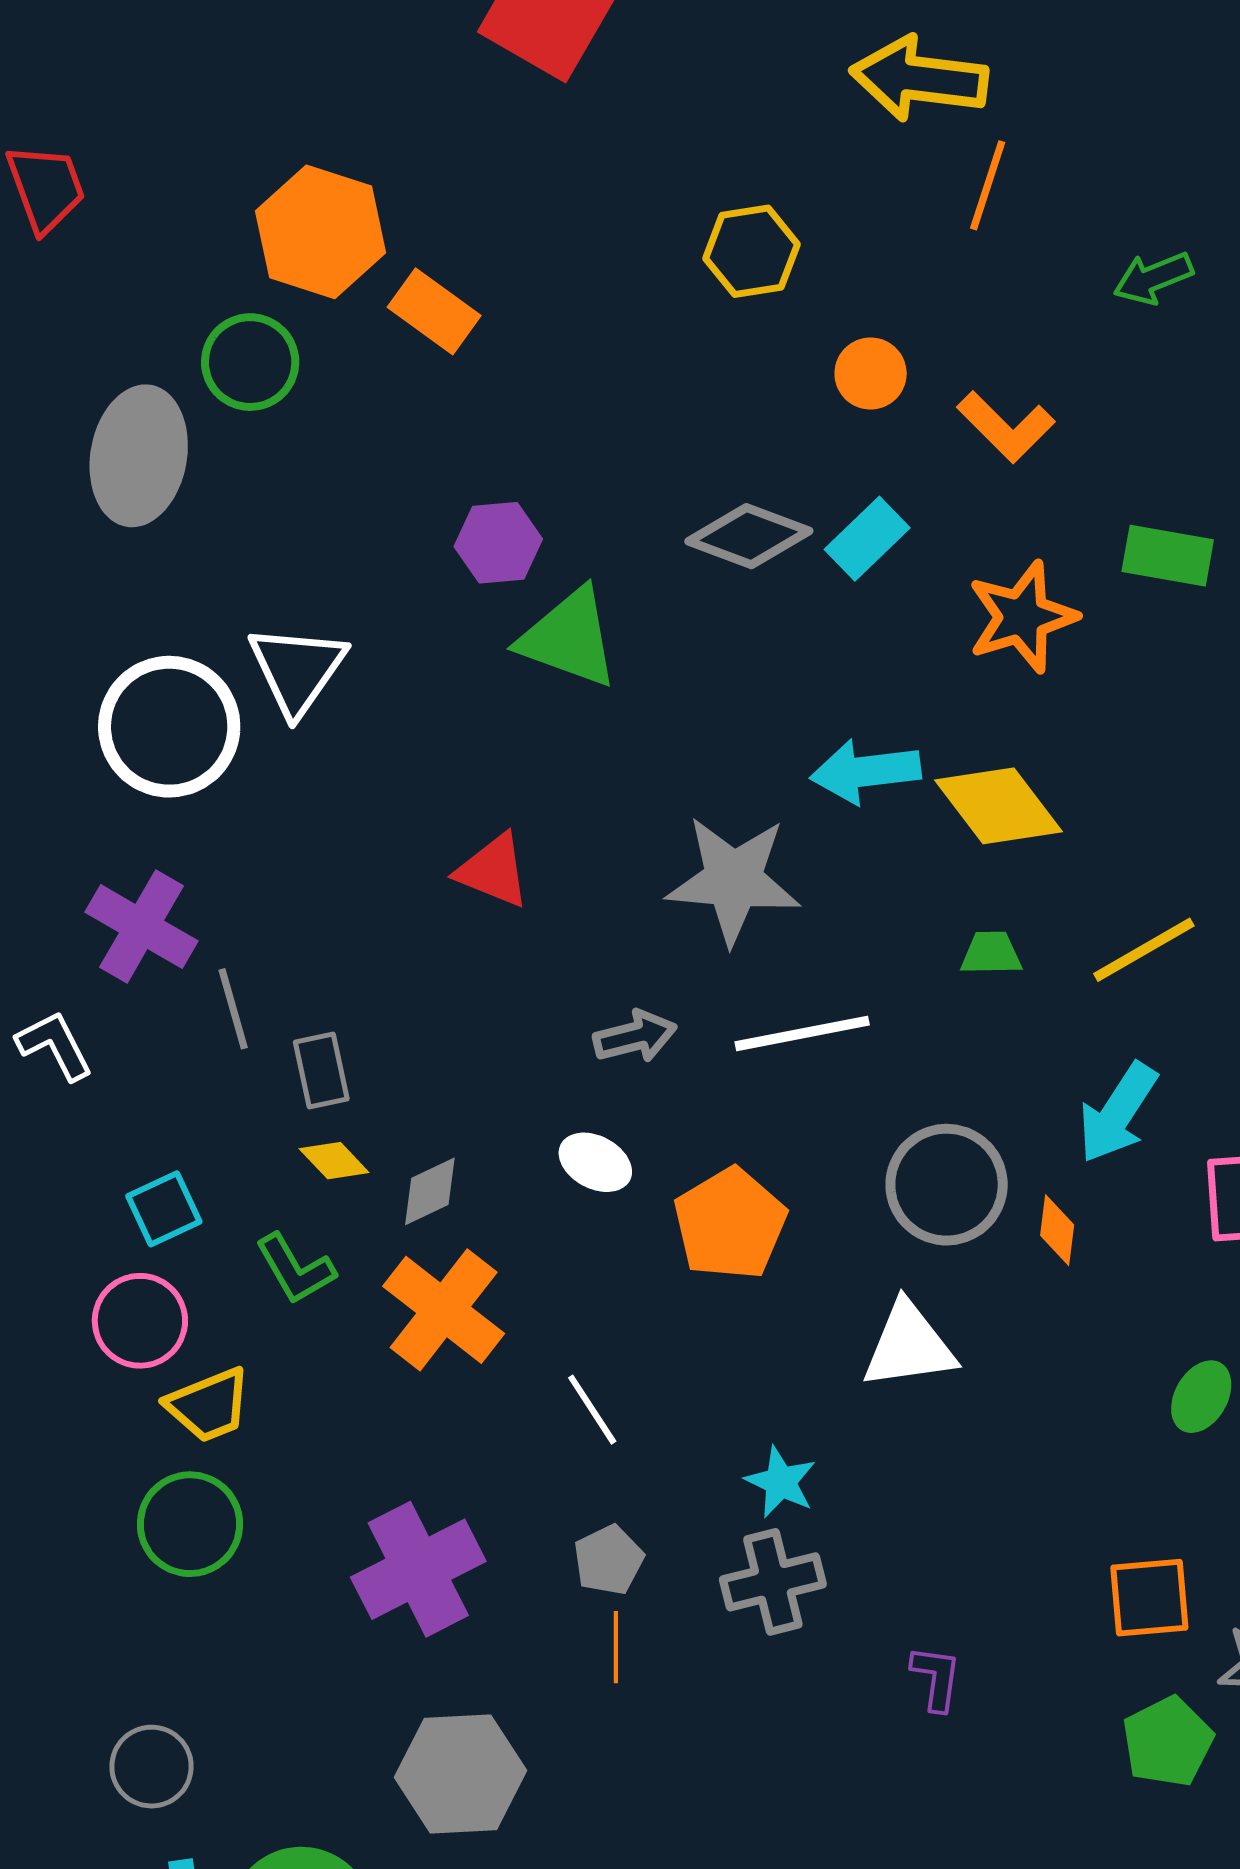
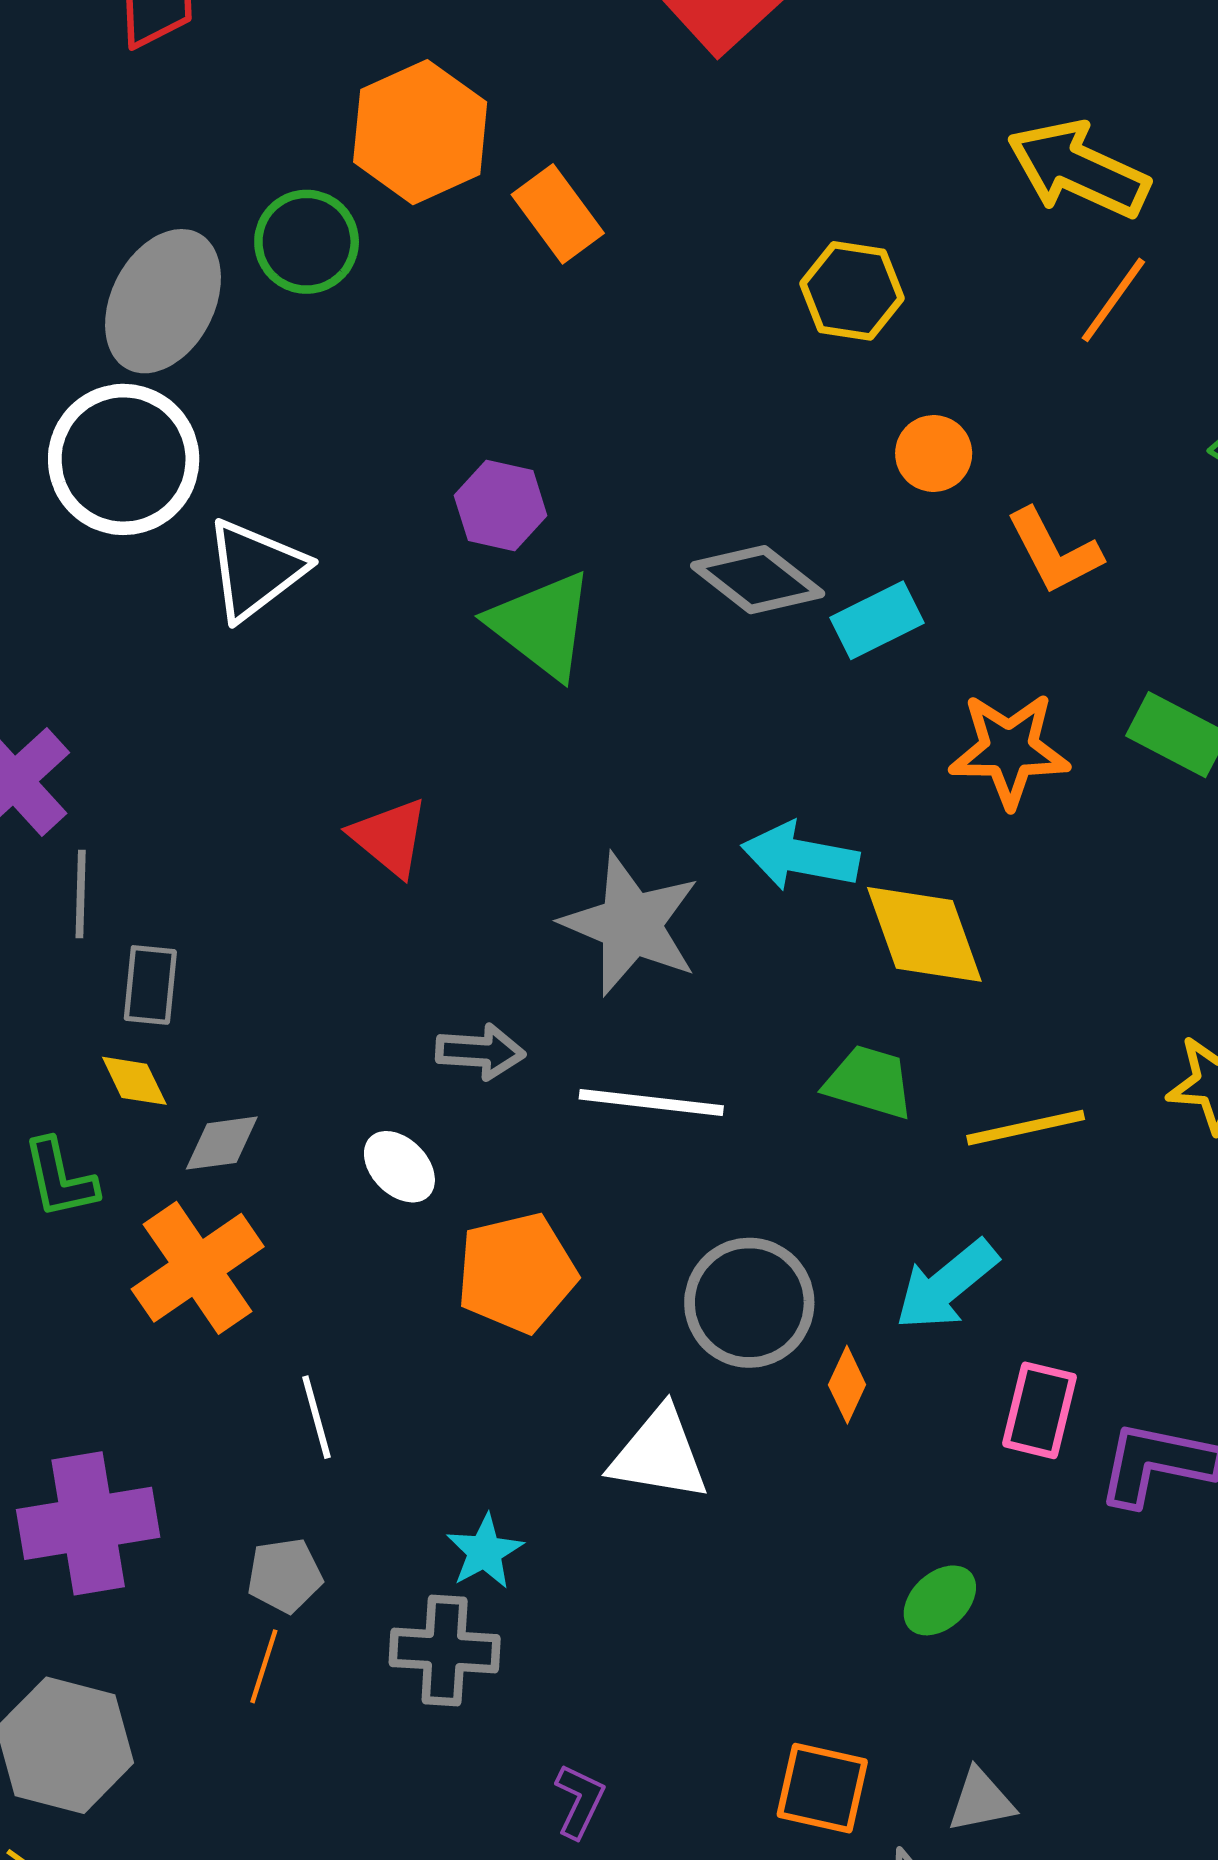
orange rectangle: (434, 311) -> (558, 214), moved
white circle: (169, 727) -> (124, 459), moved
green trapezoid: (991, 953) -> (869, 1082), size x1.4

